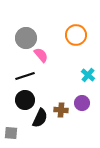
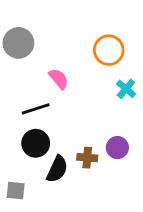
gray circle: (26, 38) -> (18, 43), moved
cyan cross: (88, 75) -> (126, 89), moved

